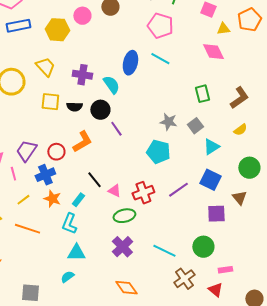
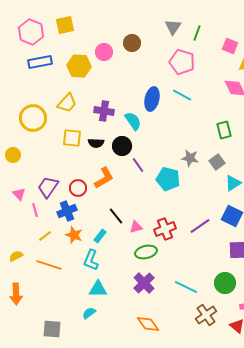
yellow trapezoid: (45, 67) -> (67, 103), turned 85
cyan pentagon: (158, 152) -> (168, 179), moved
pink triangle: (114, 191) -> (136, 227), turned -40

